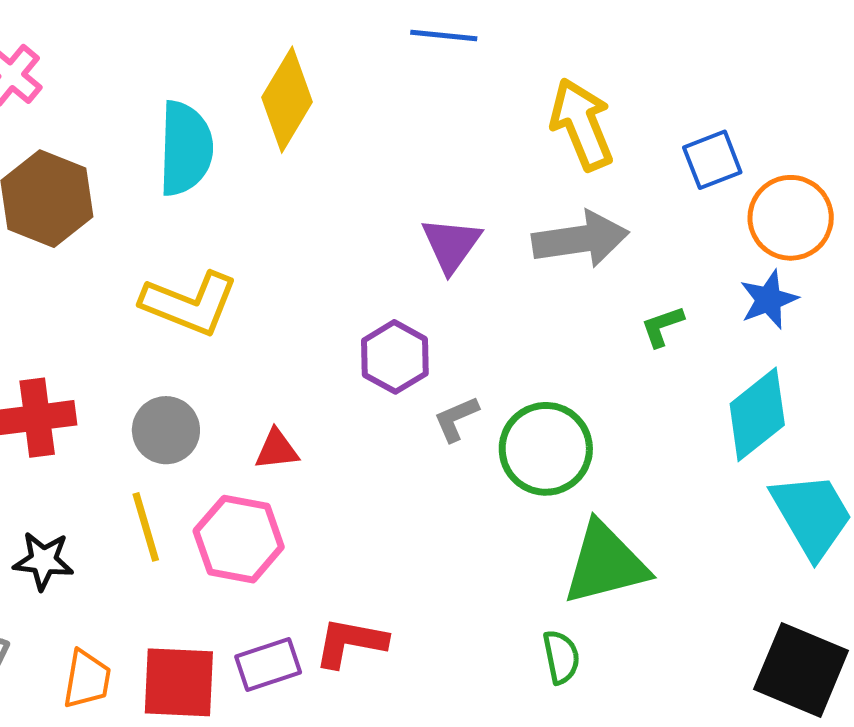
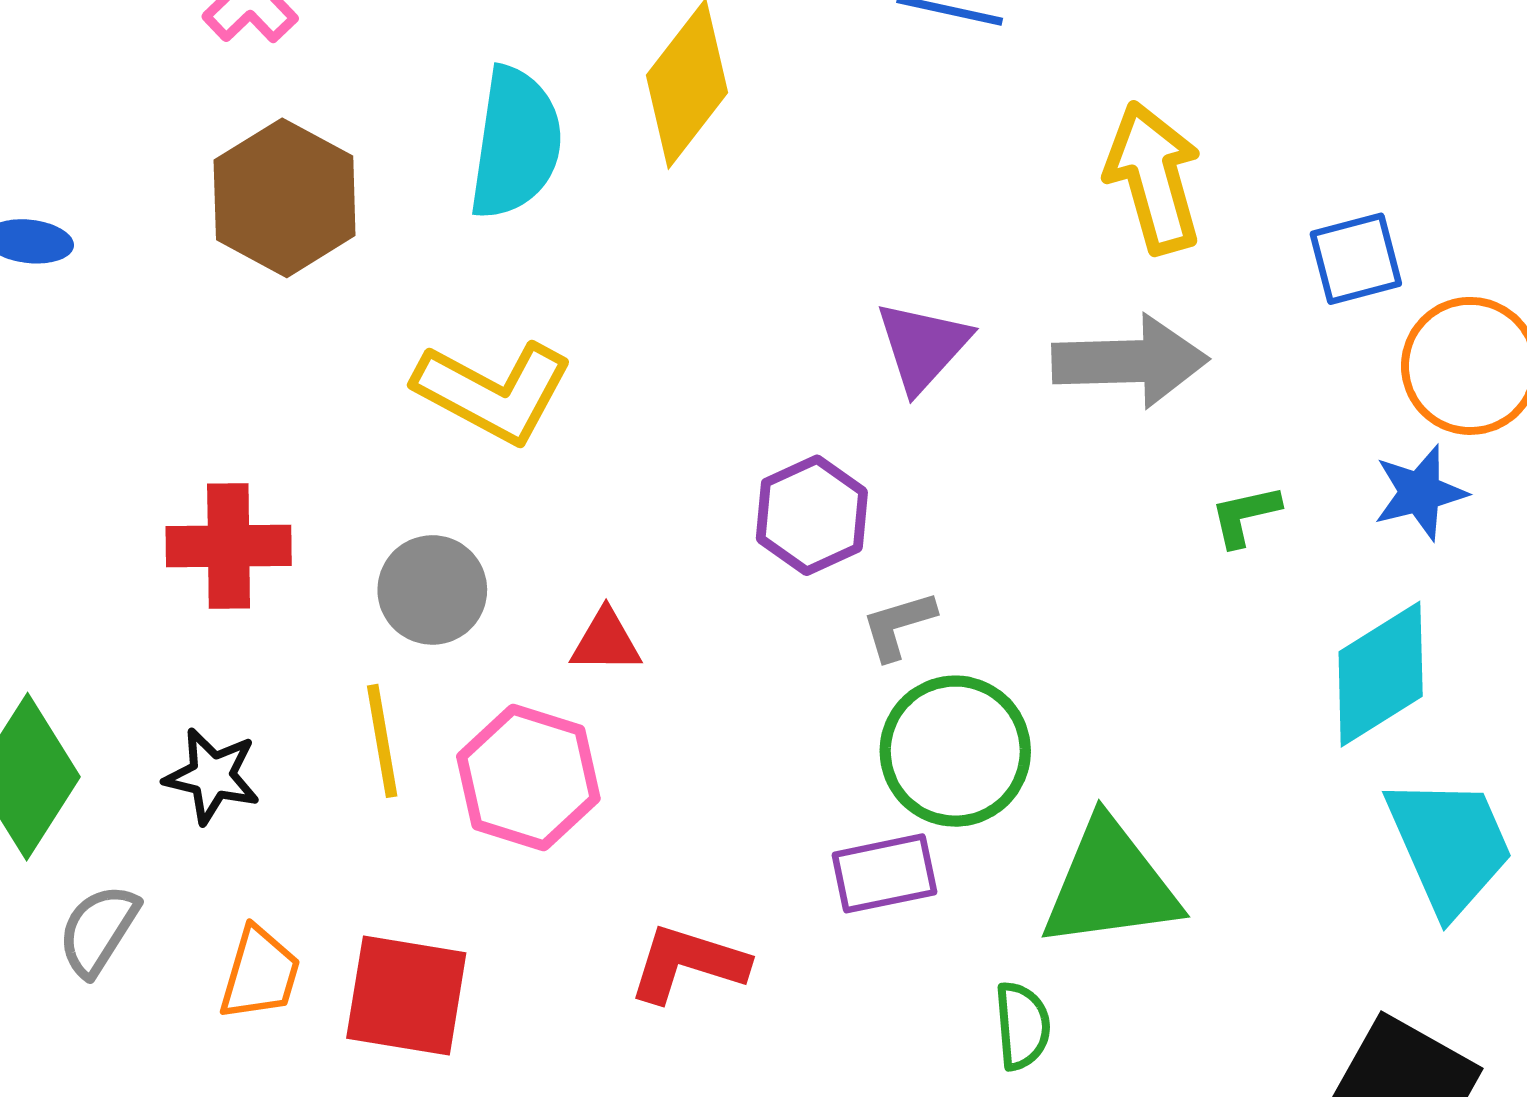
green circle: (546, 449) -> (955, 751), moved
purple rectangle: (268, 664) -> (884, 873), moved

